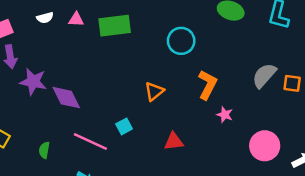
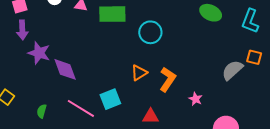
cyan circle: (181, 41) -> (150, 32), moved
orange square: (292, 83) -> (254, 57), moved
orange L-shape: (207, 85) -> (168, 79), moved
cyan square: (124, 126) -> (110, 99), size x1.5

